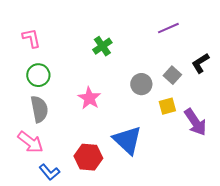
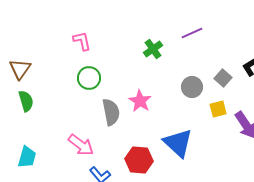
purple line: (168, 28) -> (192, 33), moved
gray semicircle: (39, 109) -> (111, 112), moved

